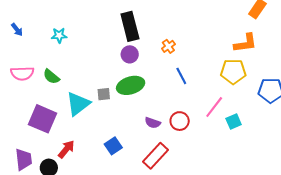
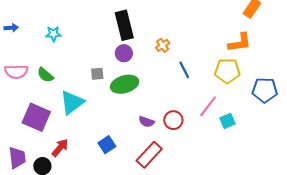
blue arrow: (17, 30) -> (11, 28), turned -56
blue line: (181, 76) -> (184, 70), moved
gray square: (104, 94) -> (97, 74), moved

